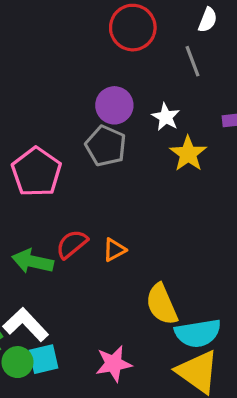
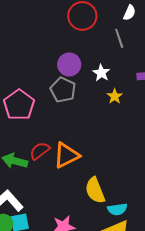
yellow star: (188, 154) -> (115, 96), size x0.7
orange triangle: (114, 250) -> (66, 155), size x1.8
cyan semicircle: (198, 333) -> (117, 209), size x0.7

